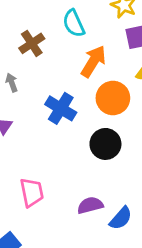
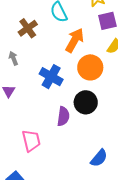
purple semicircle: (90, 205) -> (63, 116), moved, turned 114

